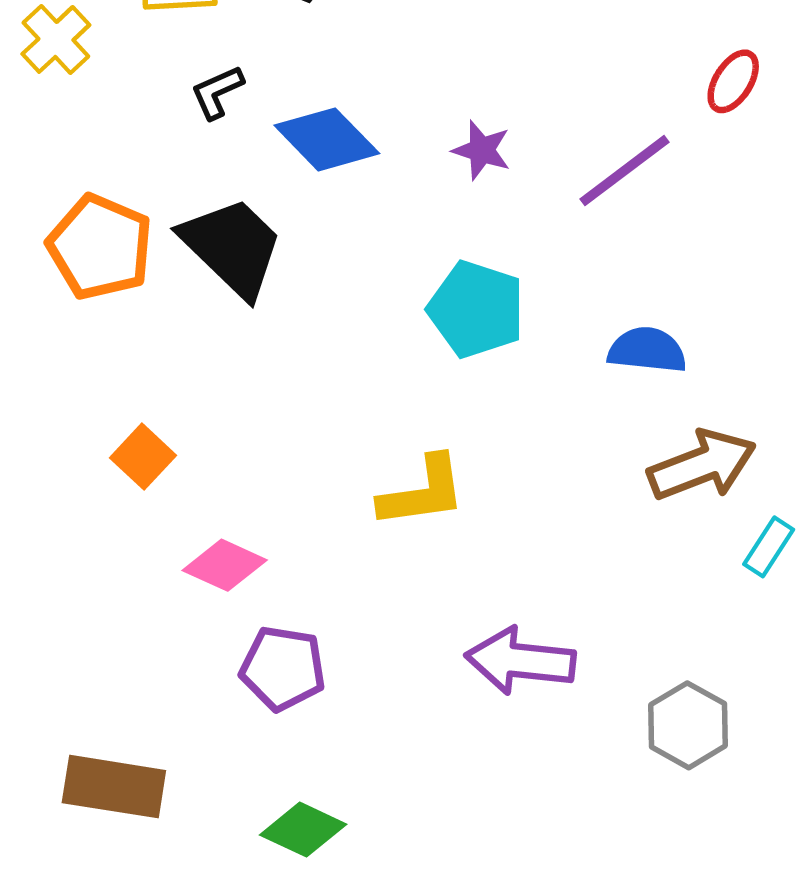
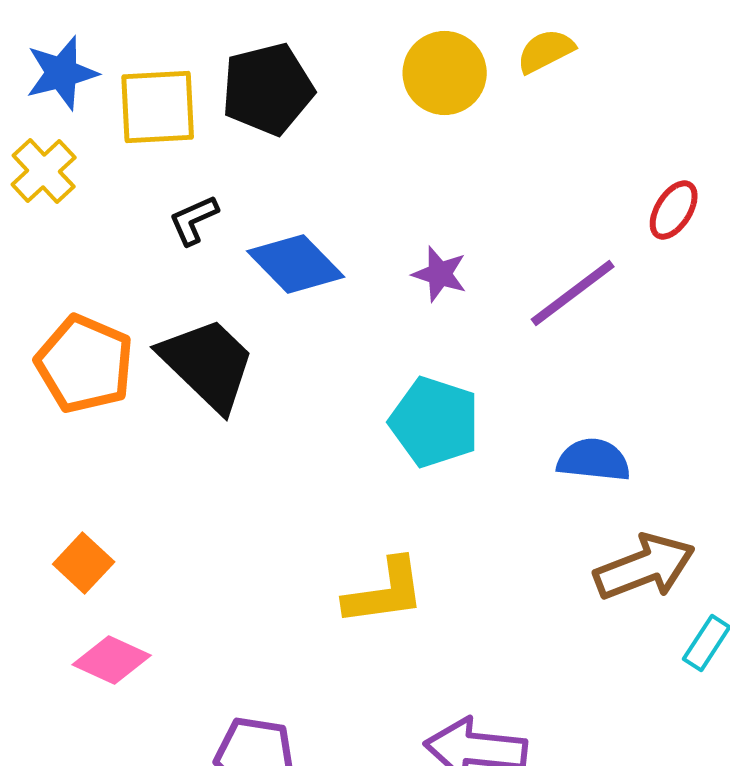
orange square: (143, 457) -> (84, 563), moved
pink diamond: (225, 565) -> (112, 660), moved

